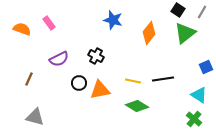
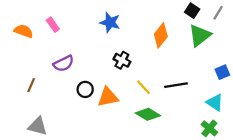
blue star: (113, 20) -> (110, 22), moved
black cross: (96, 56) -> (122, 60), moved
yellow line: (133, 81) -> (144, 87), turned 35

